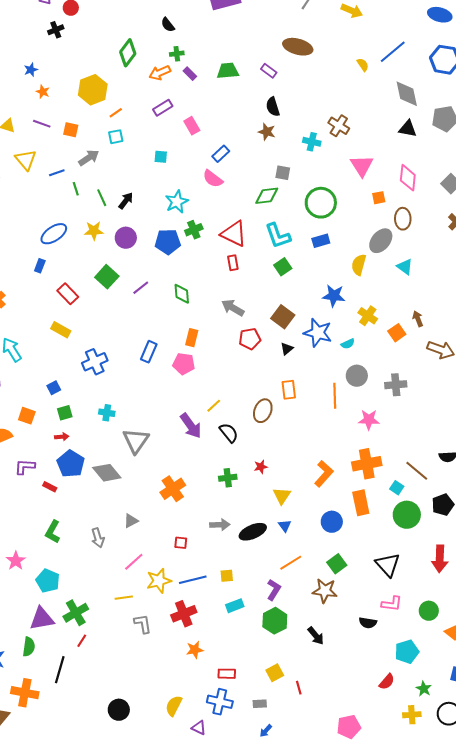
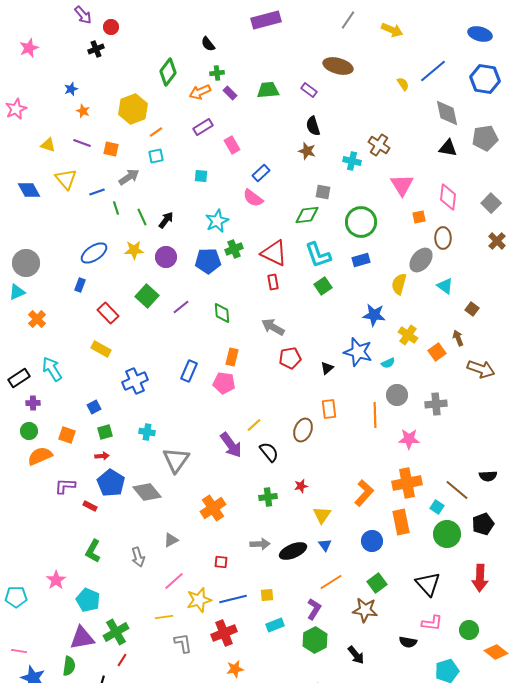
brown square: (283, 317) -> (472, 309), moved, size x0.6

